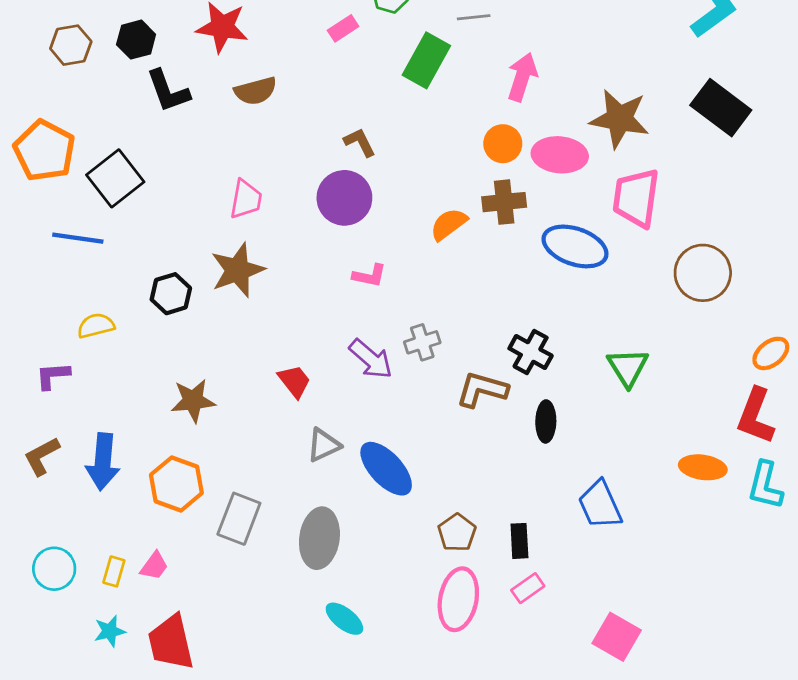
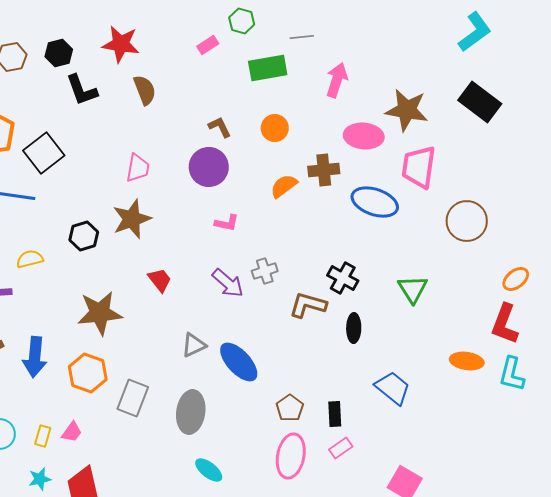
green rectangle: (426, 60) -> (268, 68), turned 51
brown semicircle: (256, 91) -> (145, 90), turned -96
orange circle: (503, 144) -> (275, 128), moved
red trapezoid: (294, 381) -> (160, 280), moved
brown star: (193, 401) -> (100, 313), size x1.4
blue trapezoid: (600, 505) -> (393, 388), turned 153

